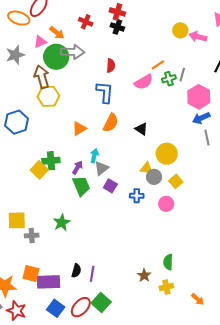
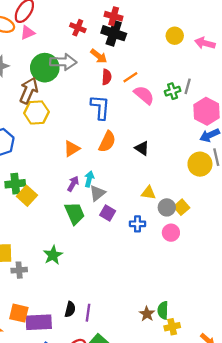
black cross: (117, 27) -> (114, 33), size x1.5
yellow circle: (180, 30) -> (175, 36), moved
orange arrow: (57, 33) -> (99, 56), moved
pink triangle: (40, 42) -> (28, 33), moved
orange line: (158, 65) -> (130, 77), moved
brown arrow: (42, 77) -> (29, 90), turned 40
pink semicircle: (144, 82) -> (144, 95), turned -108
yellow circle: (167, 154) -> (200, 164), moved
green cross: (51, 161) -> (15, 184), moved
purple arrow: (78, 168) -> (73, 184), moved
gray circle: (154, 177) -> (167, 207), moved
green semicircle: (168, 262) -> (163, 310), moved

